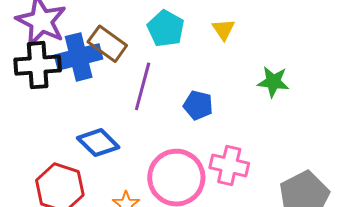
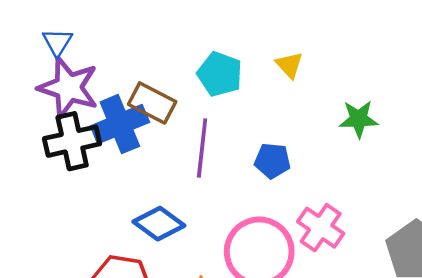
pink cross: (229, 165) -> (321, 228), turned 30

